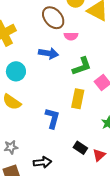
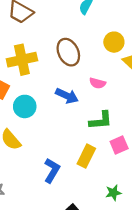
brown ellipse: (53, 18) -> (68, 52), moved

